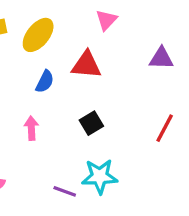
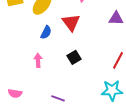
red triangle: (86, 65) -> (71, 22), turned 48
cyan star: (100, 176) -> (112, 90), moved

